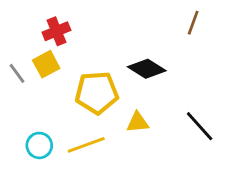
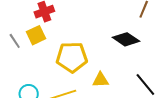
black diamond: (147, 69) -> (126, 39), moved

